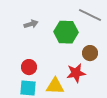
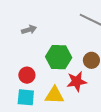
green hexagon: (66, 32) -> (59, 57), moved

